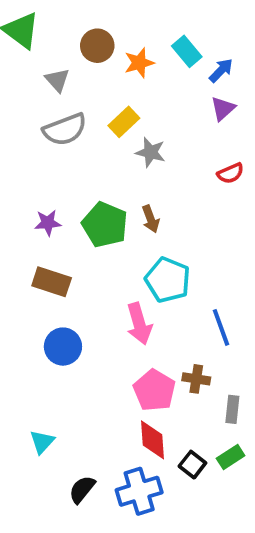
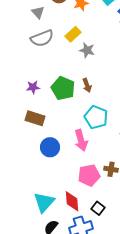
blue circle: (63, 347) -> (50, 147), moved
pink pentagon: (154, 390) -> (89, 175), turned 30
red diamond: (152, 440) -> (72, 201), moved
cyan triangle: (42, 442) -> (44, 202), moved, size x1.6
black square: (192, 465) -> (98, 208), moved

